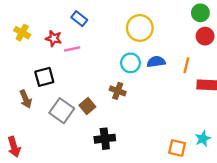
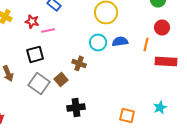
red circle: (205, 36) -> (162, 27), moved
black square: (44, 77) -> (35, 54), moved
brown cross: (118, 91) -> (79, 63), moved
orange square: (177, 148) -> (127, 115), moved

